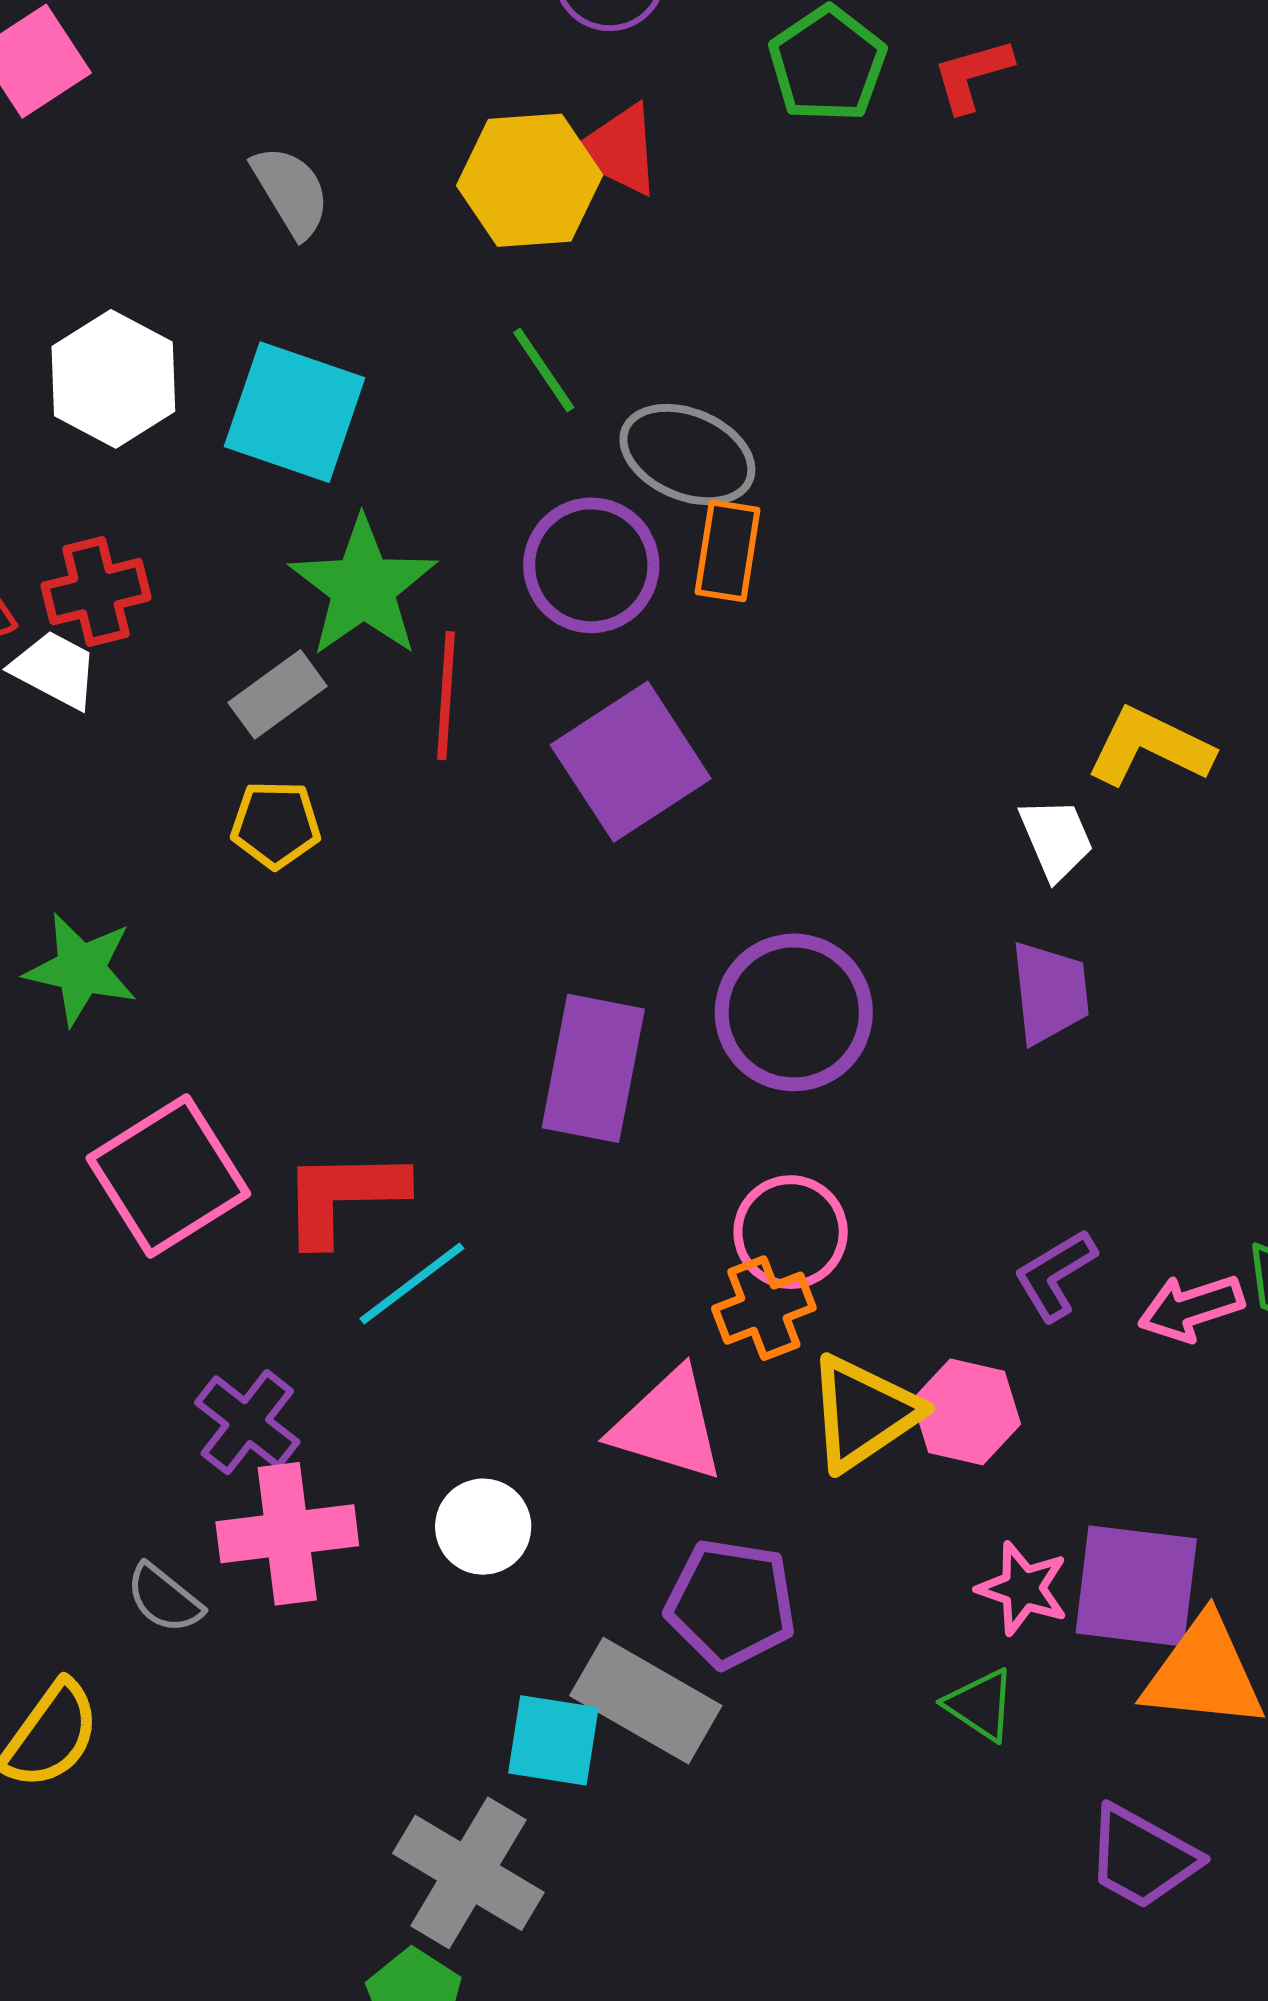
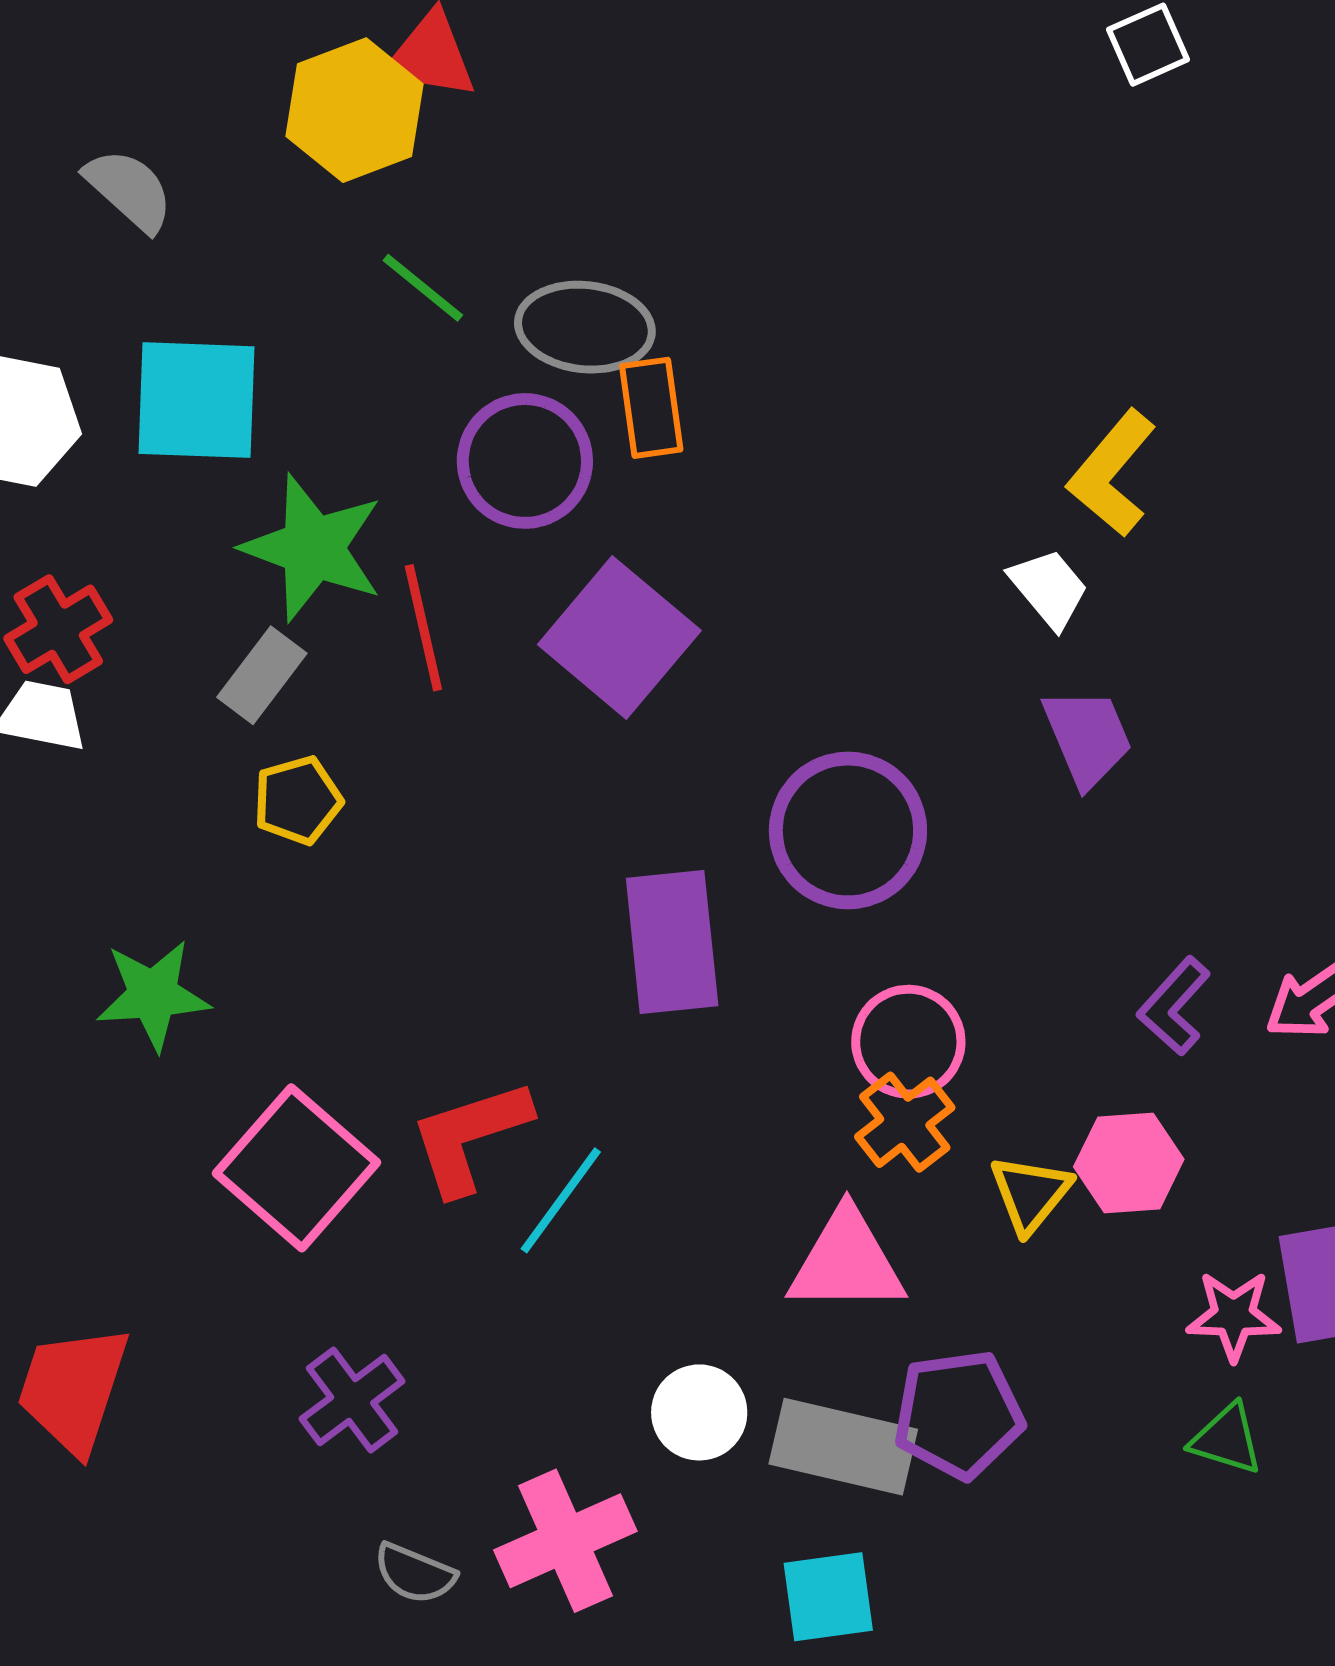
yellow L-shape: (1150, 747) -> (1112, 473), turned -59
yellow triangle: (863, 1413) -> (1030, 1194), size x0.7
purple cross: (247, 1422) -> (352, 1400), moved, turned 32
pink cross: (287, 1534) -> (565, 1541), moved
gray rectangle: (646, 1701) -> (843, 1447), moved

